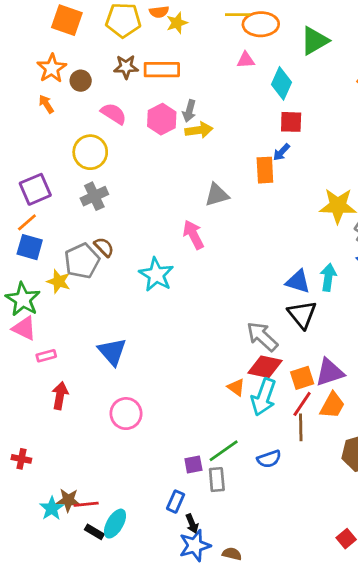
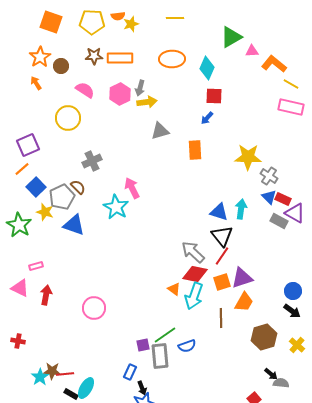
orange ellipse: (261, 24) -> (172, 59), moved
pink triangle: (246, 60) -> (252, 51), moved
orange rectangle: (265, 170) -> (195, 150), moved
gray triangle: (217, 195) -> (160, 131), moved
gray cross: (94, 196) -> (92, 161), moved
pink arrow: (193, 235) -> (132, 188), moved
blue square: (30, 247) -> (36, 187), moved, turned 30
pink triangle: (24, 328) -> (20, 288), moved
blue triangle: (112, 352) -> (74, 225), moved, turned -30
red line: (302, 404) -> (222, 256), moved
blue semicircle: (269, 459) -> (187, 346), moved
gray rectangle: (217, 480) -> (160, 356), size x1.4

